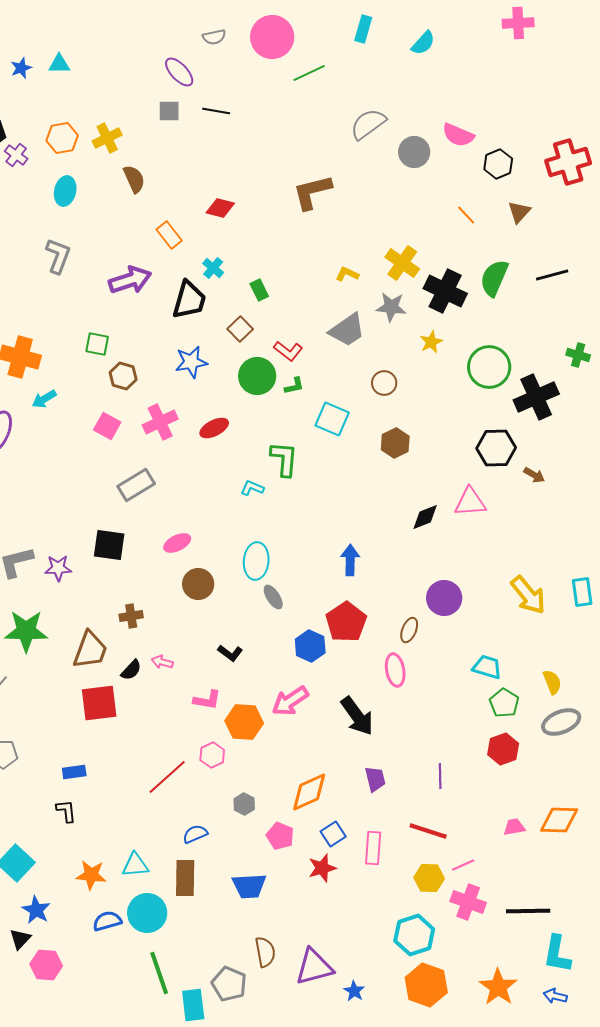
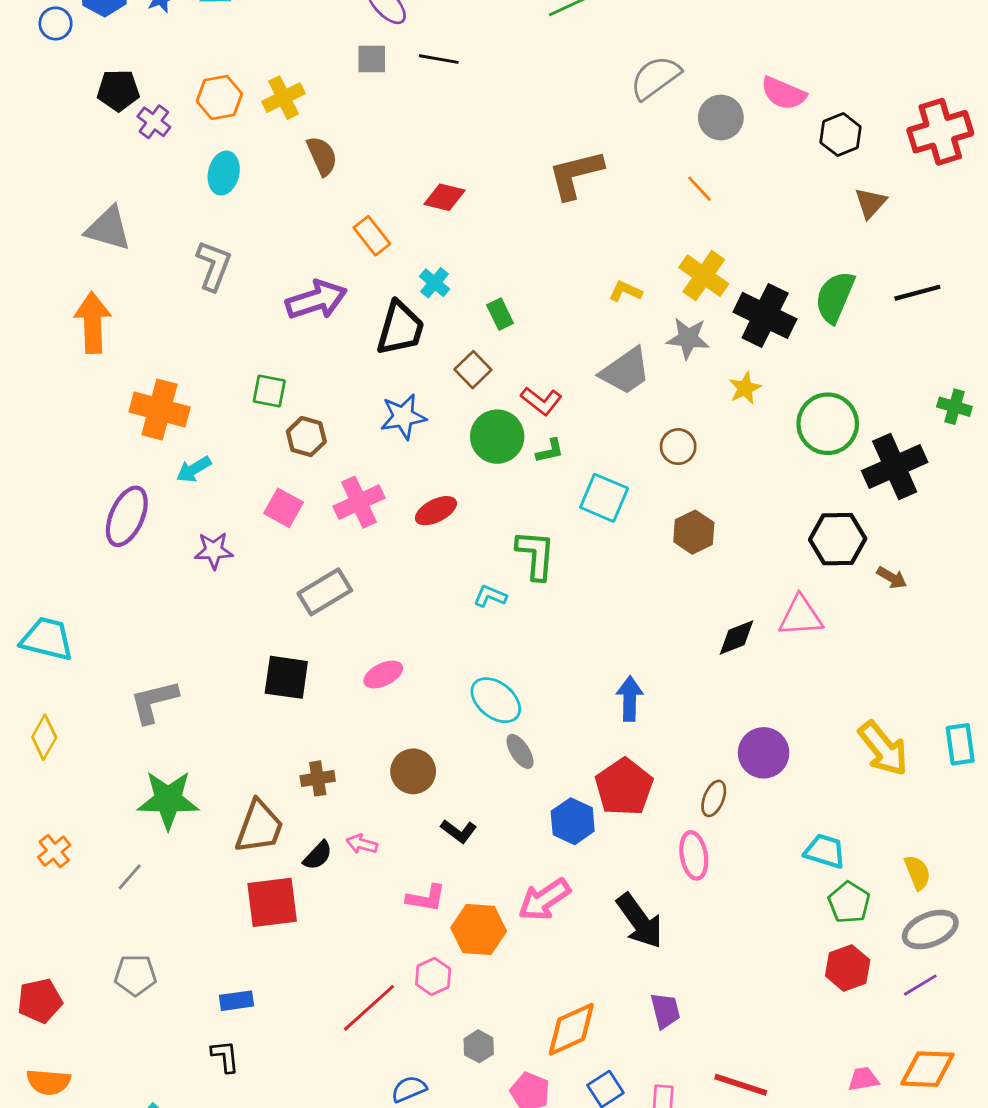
orange line: (466, 215) -> (699, 189), moved
cyan ellipse: (256, 561) -> (496, 700), turned -57
purple star: (58, 568) -> (214, 551), moved
brown circle: (198, 584) -> (413, 771), moved
purple line: (440, 776) -> (920, 985), moved, turned 60

